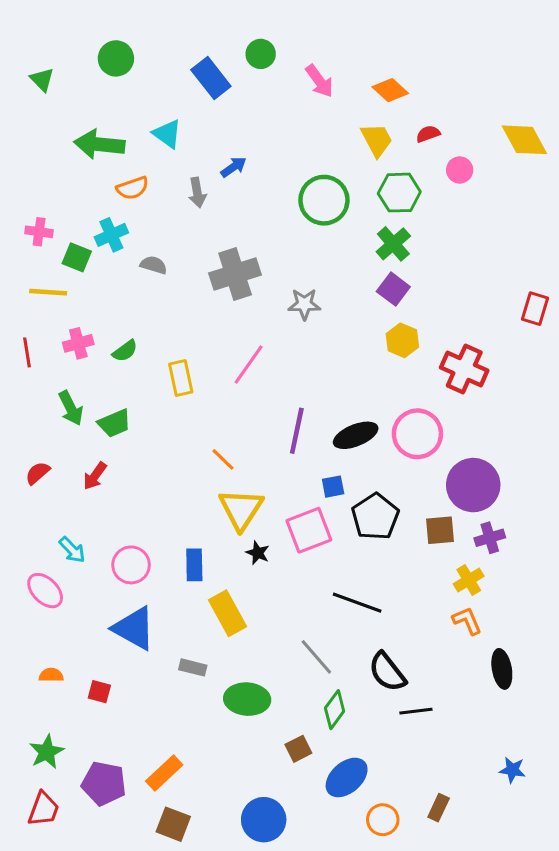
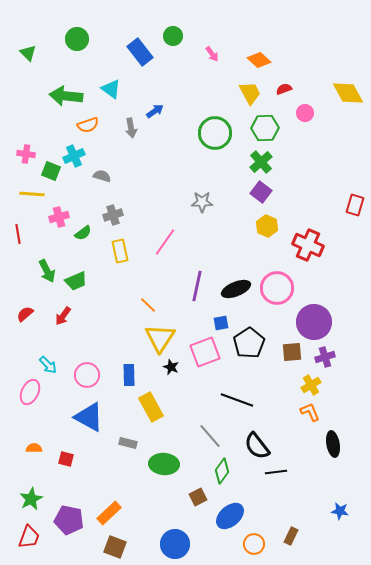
pink arrow: (319, 81) -> (212, 54), size x0.7
gray cross: (235, 274) -> (113, 215), moved, size x0.6
pink cross: (78, 343) -> (59, 217), moved
pink ellipse: (45, 591) -> (30, 392), turned 70

